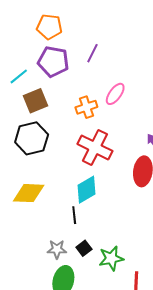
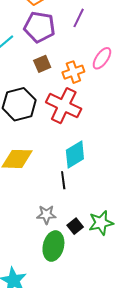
brown square: (35, 101) -> (42, 64), moved, size x0.7
red cross: (95, 147) -> (64, 106), moved
black square: (84, 248) -> (75, 226), moved

